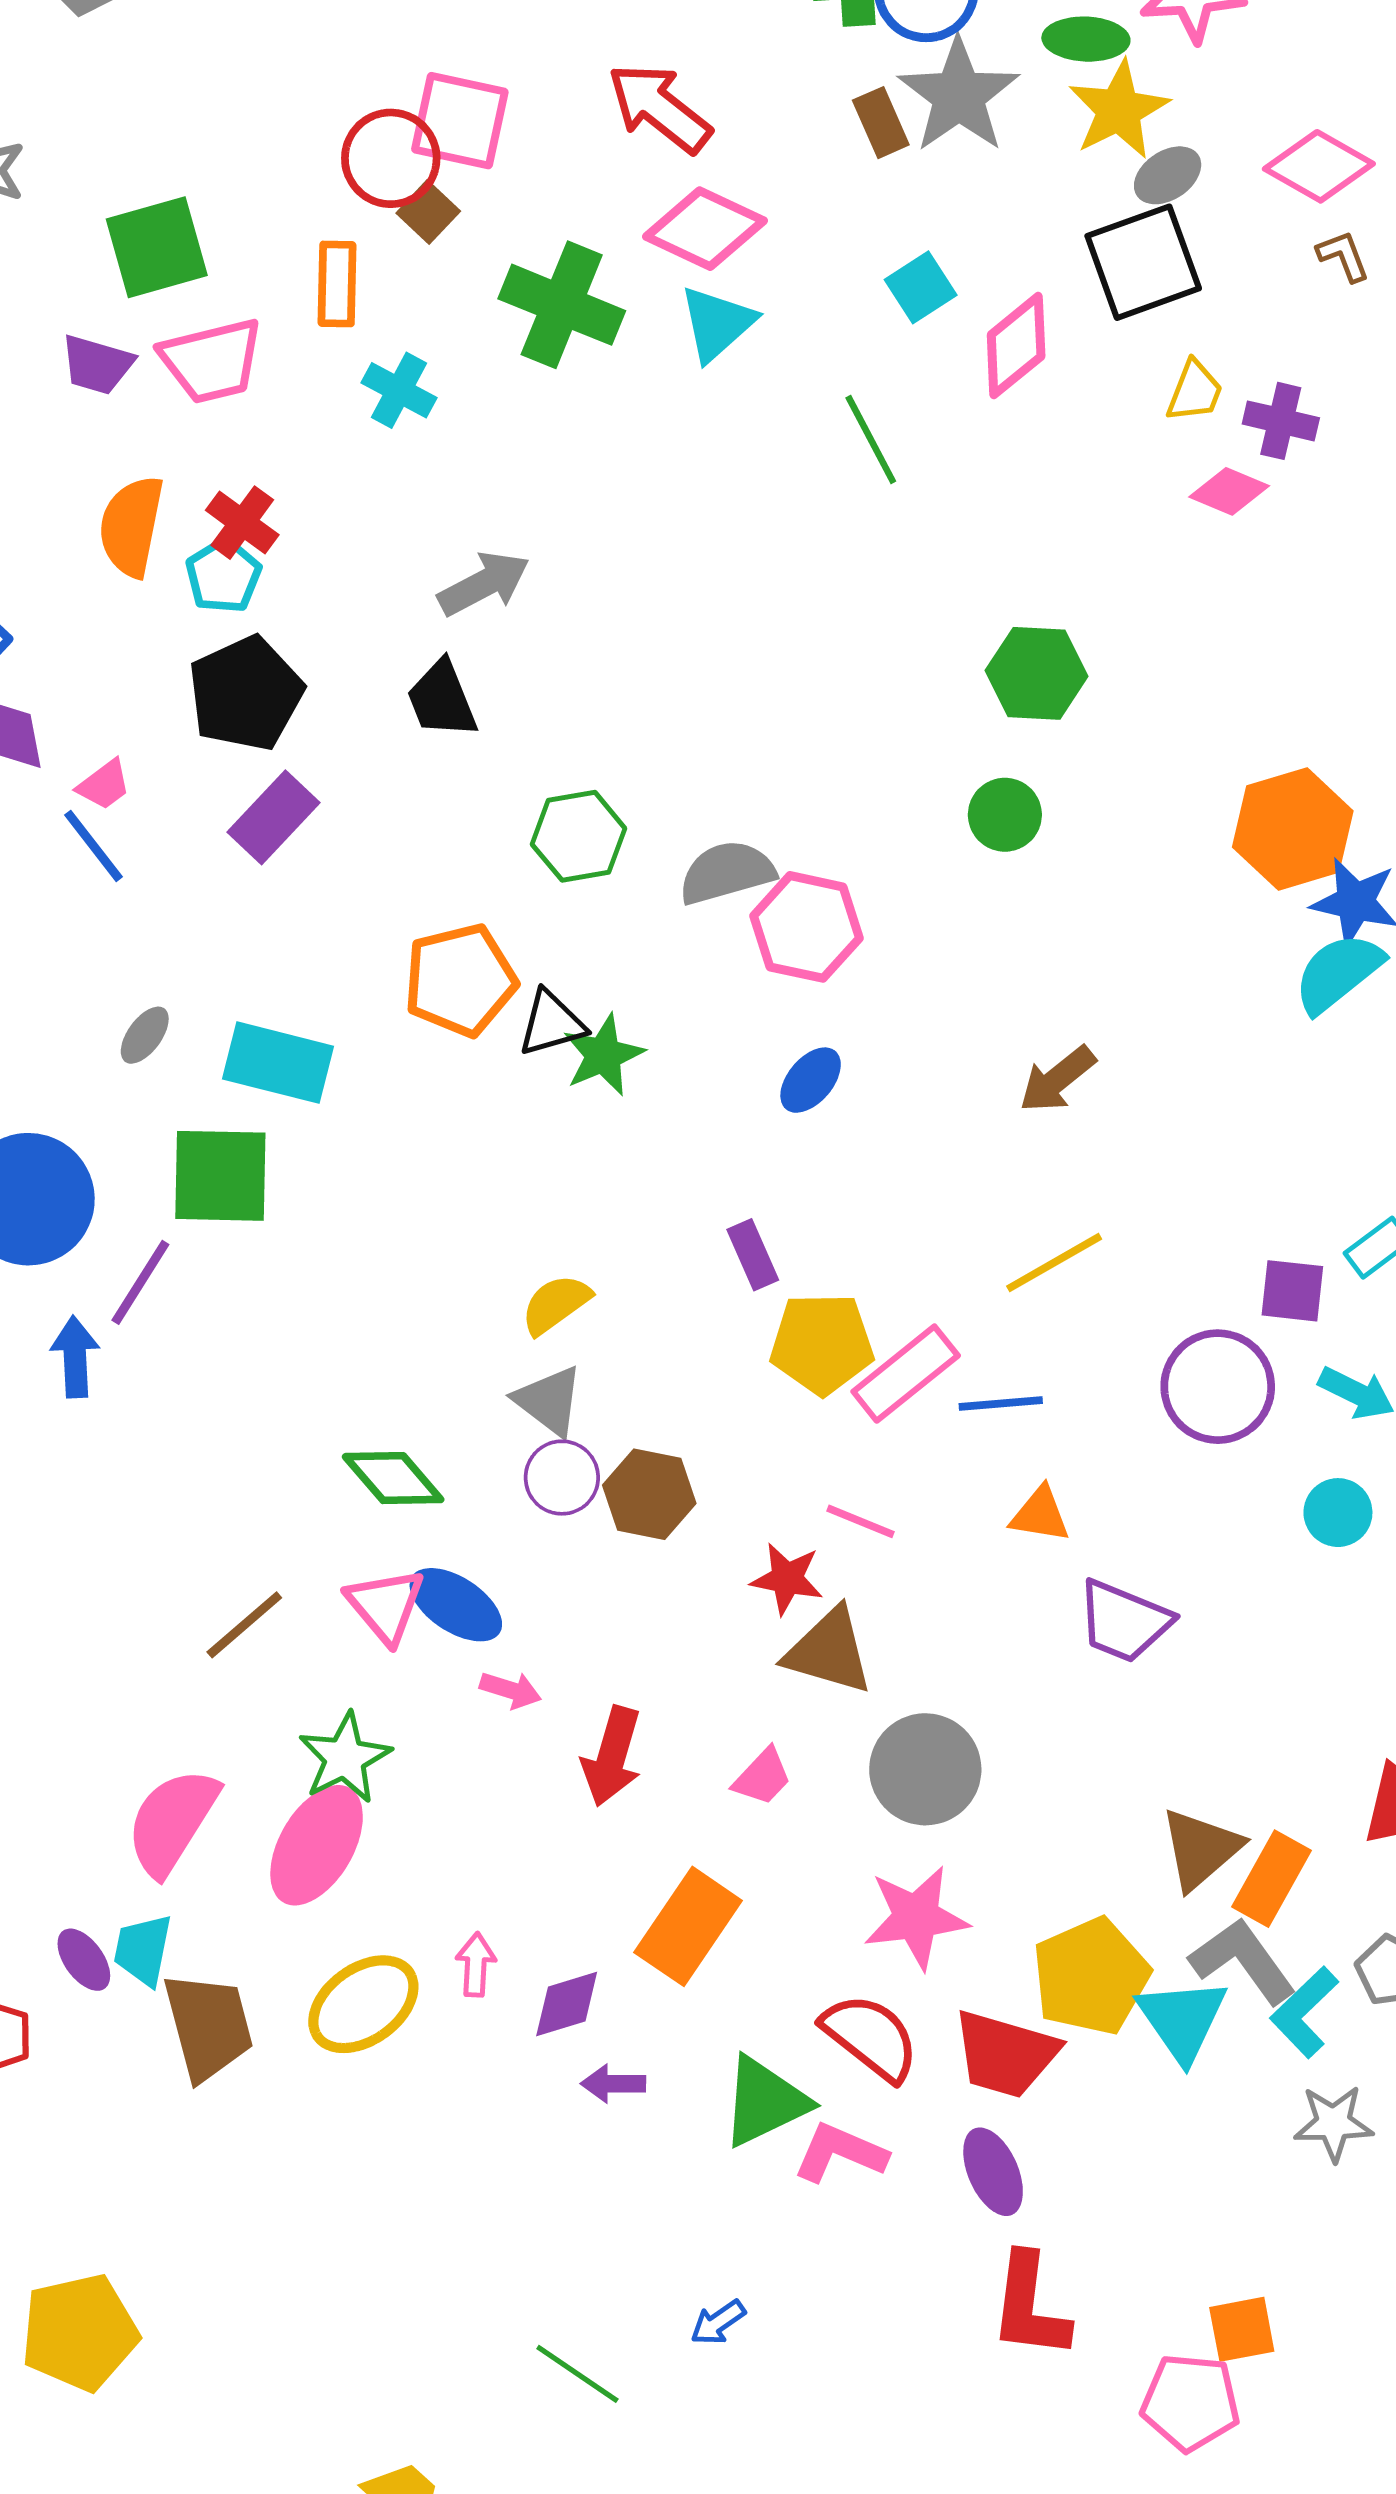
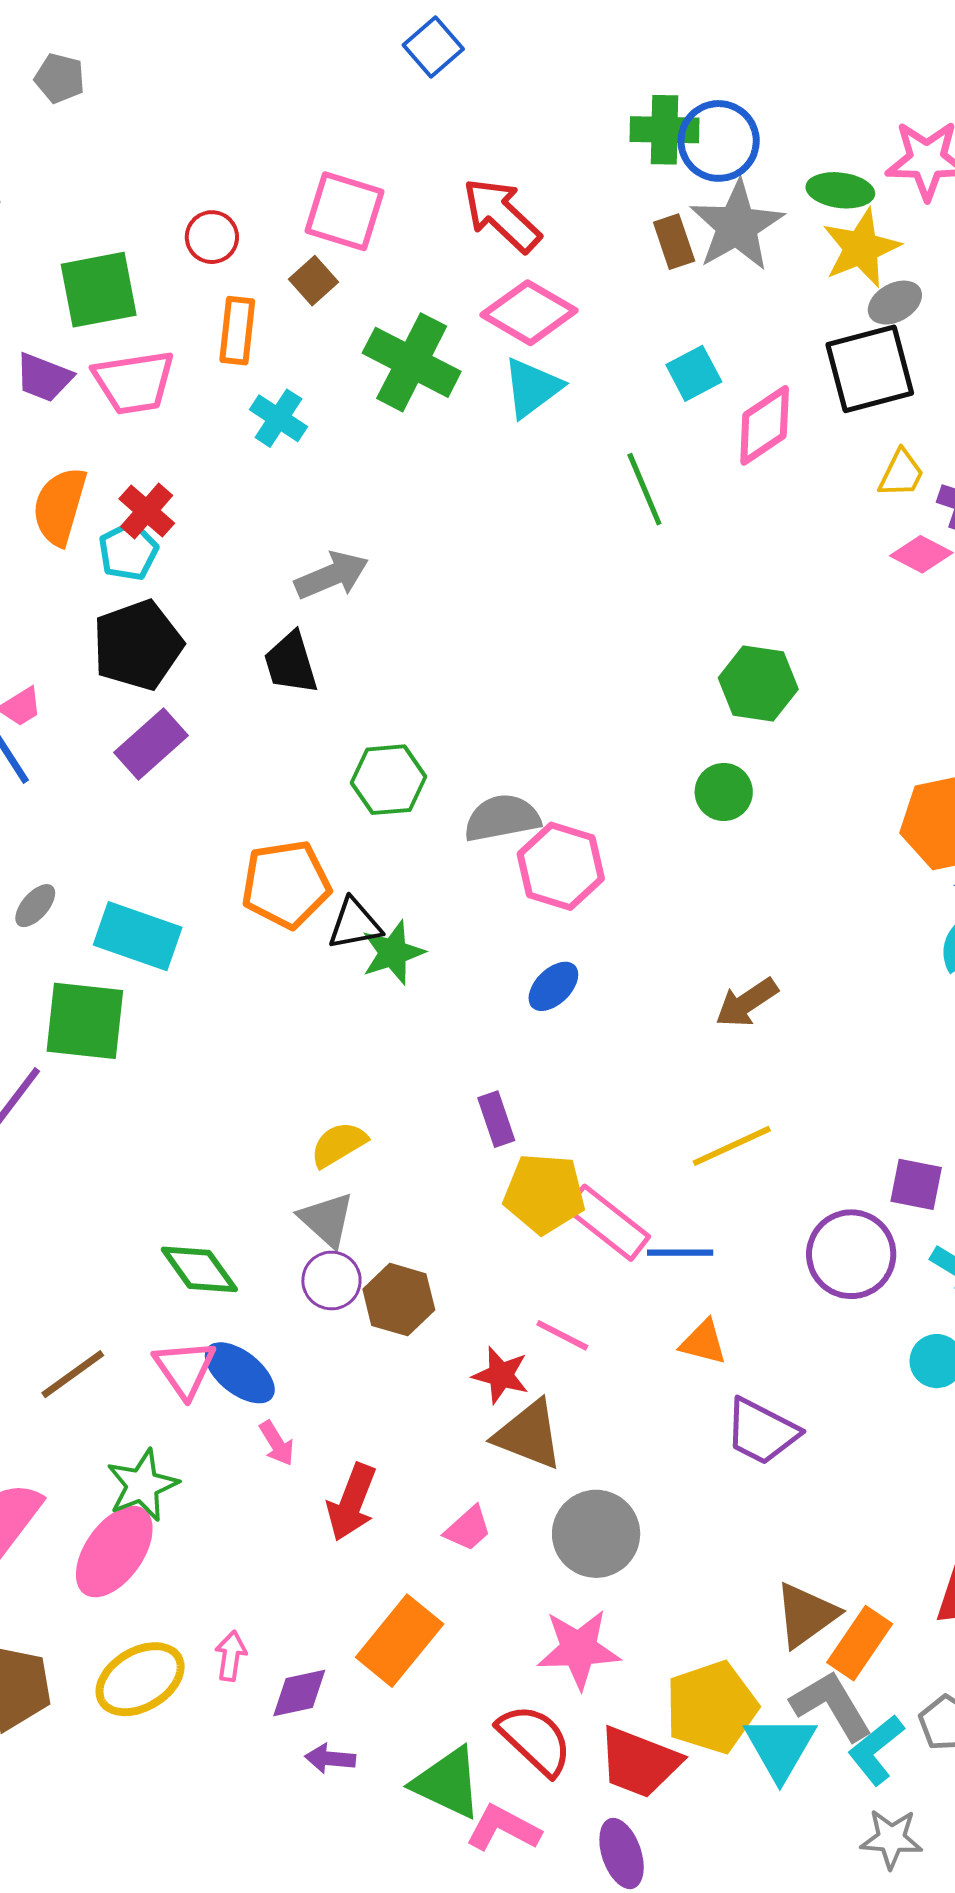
red circle: (391, 158) -> (212, 237), moved, size x0.7
pink rectangle: (906, 1374) -> (608, 1223), turned 72
pink arrow: (511, 1690) -> (277, 1443), turned 36
green triangle: (765, 2102) -> (448, 1783), turned 46

